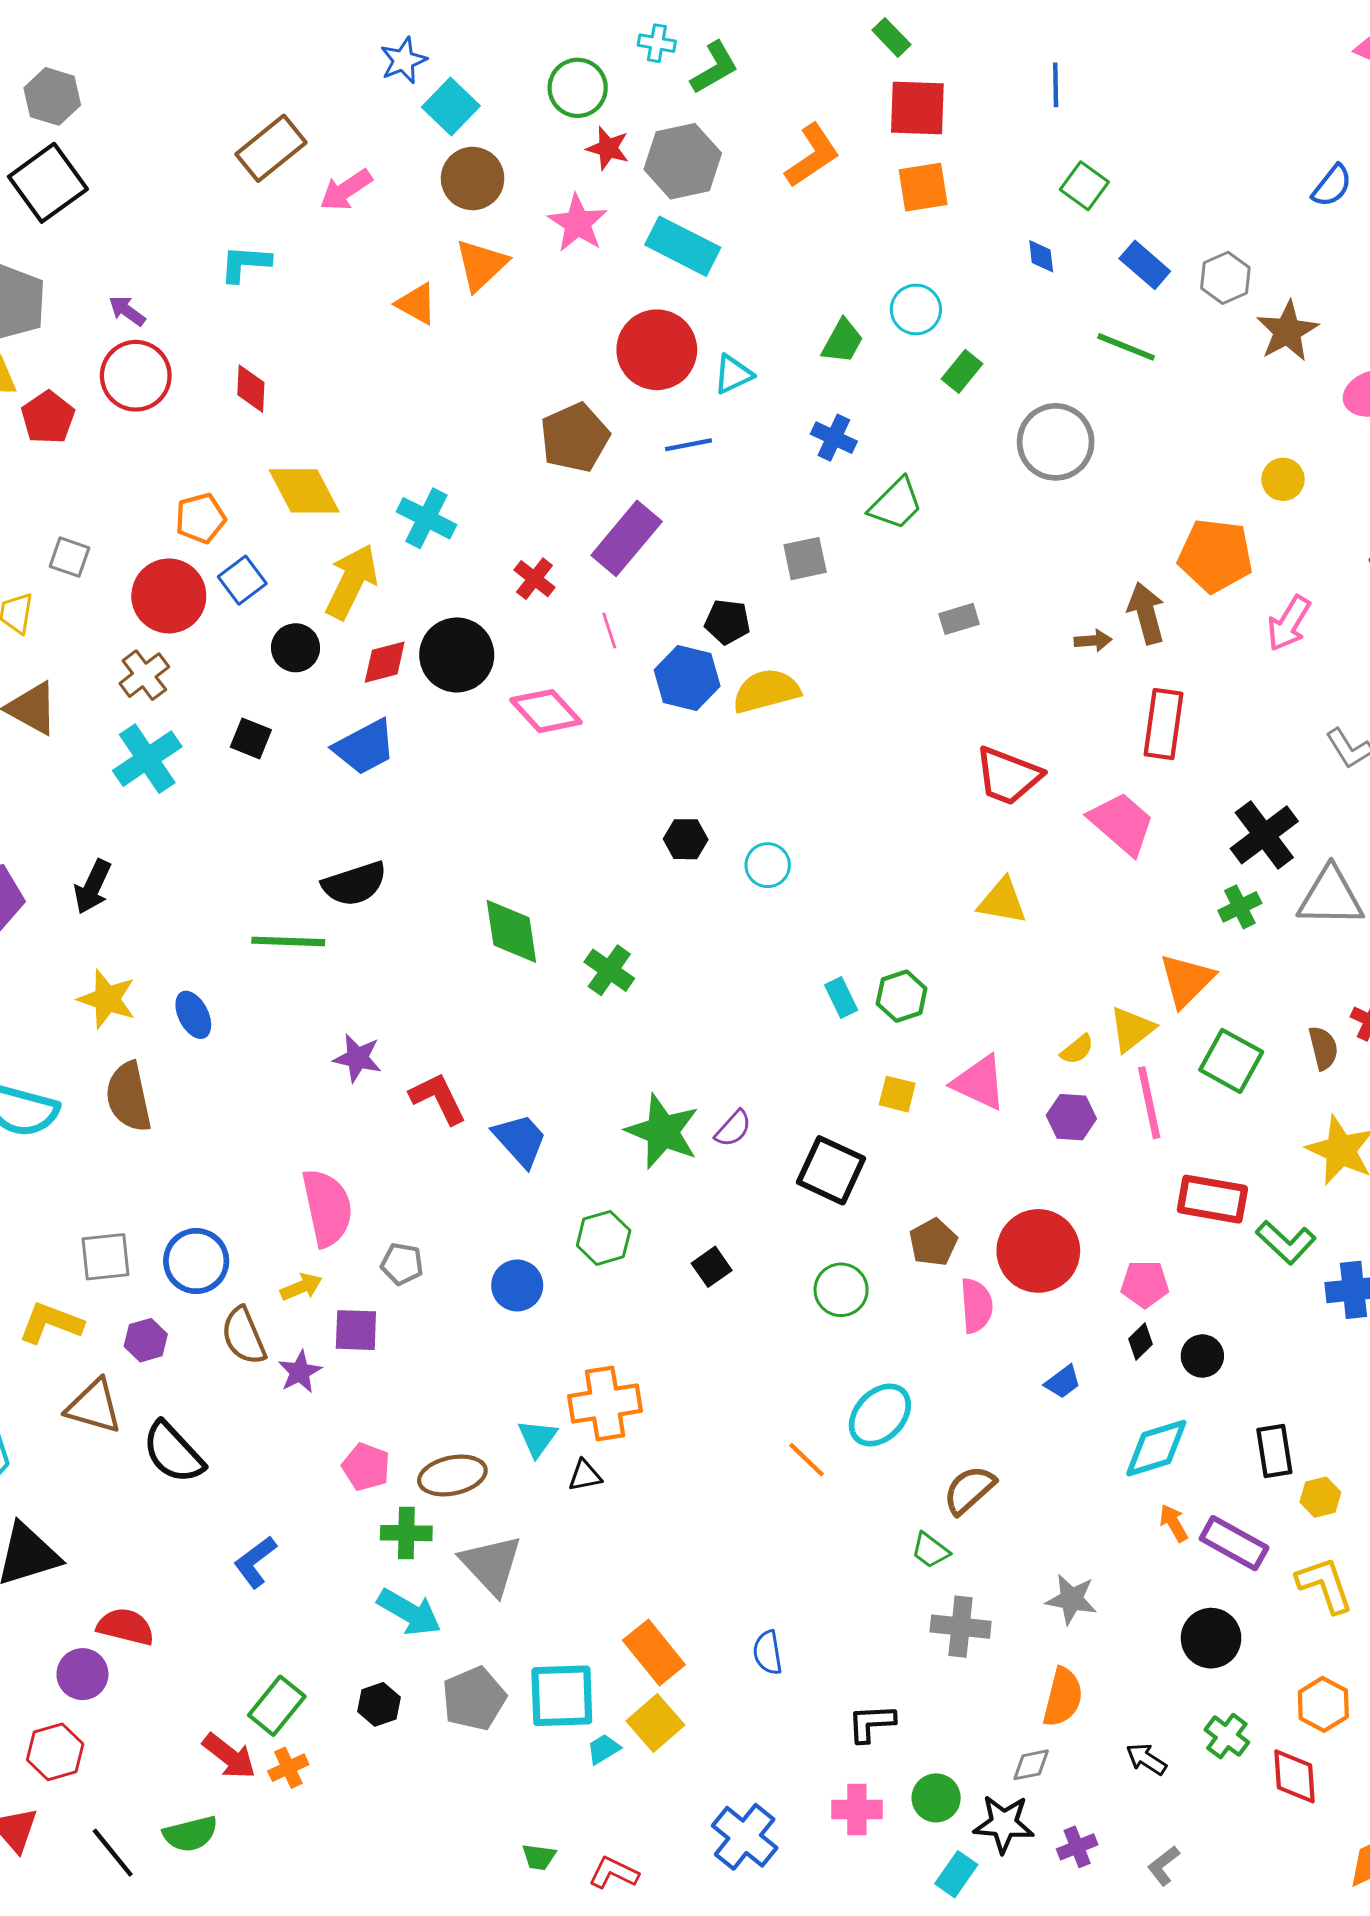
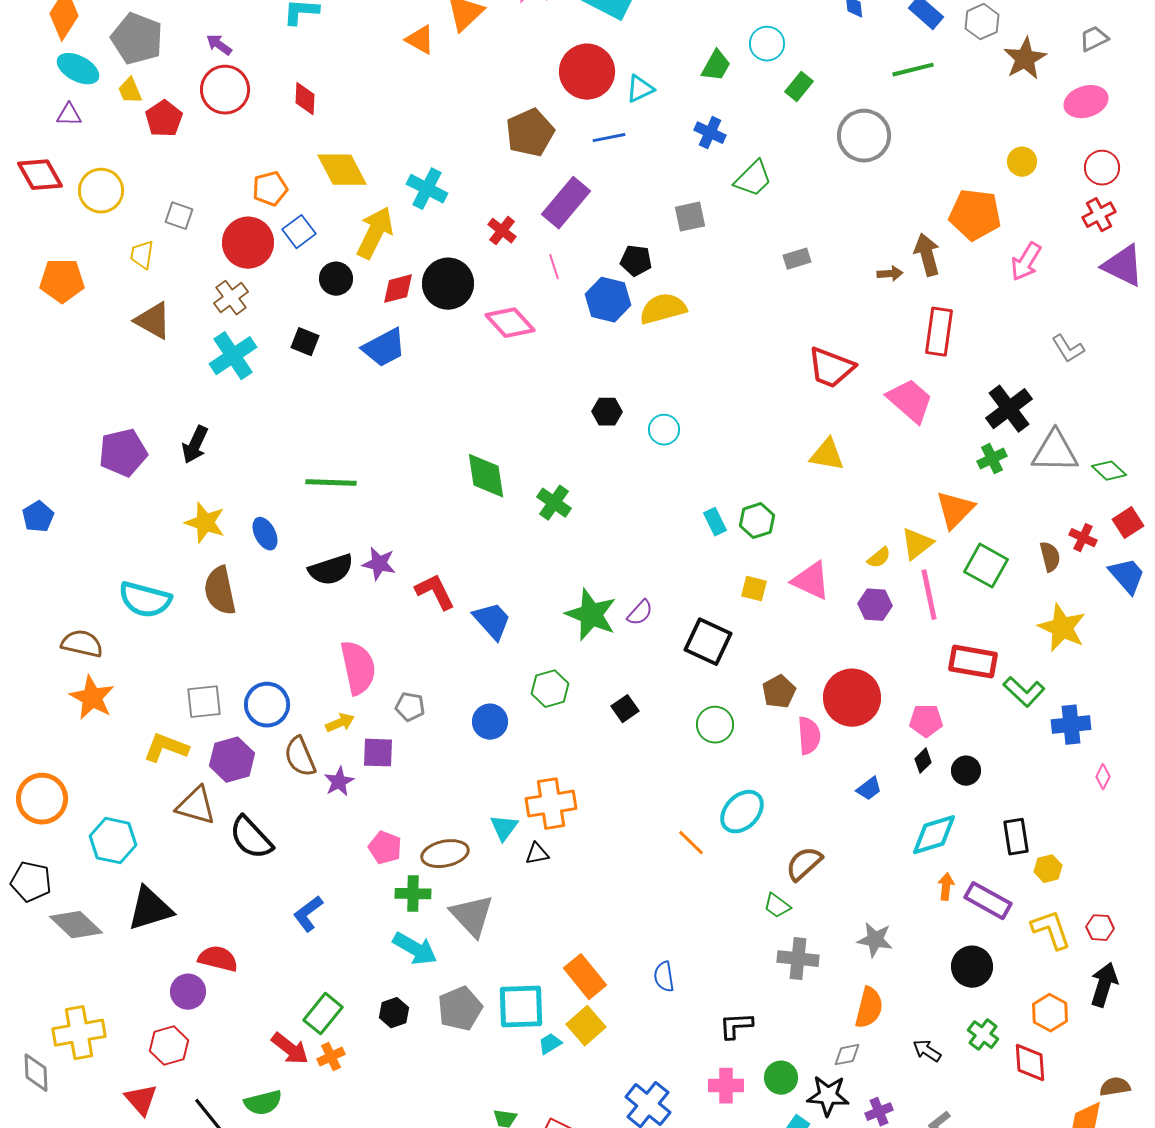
green line: (1126, 347) -> (913, 70), turned -36
black semicircle: (355, 884) -> (331, 570), moved
purple hexagon: (146, 1340) -> (232, 760), size x1.5
orange arrow: (1174, 1523) -> (946, 887), turned 36

